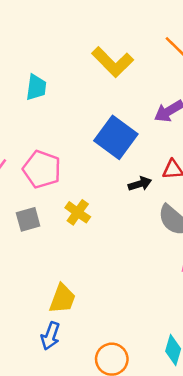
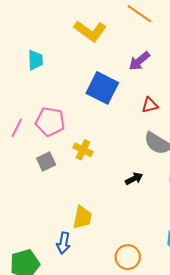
black arrow: (140, 184) -> (134, 179), moved
blue arrow: (50, 336) -> (63, 243), moved

